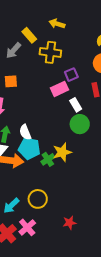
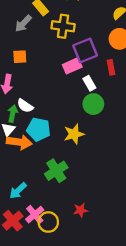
purple square: (71, 75) -> (85, 50), size x1.6
white semicircle: (25, 132) -> (25, 106), moved, turned -35
green cross: (48, 159) -> (56, 171), moved, size x1.5
yellow circle: (38, 199) -> (48, 222), moved

